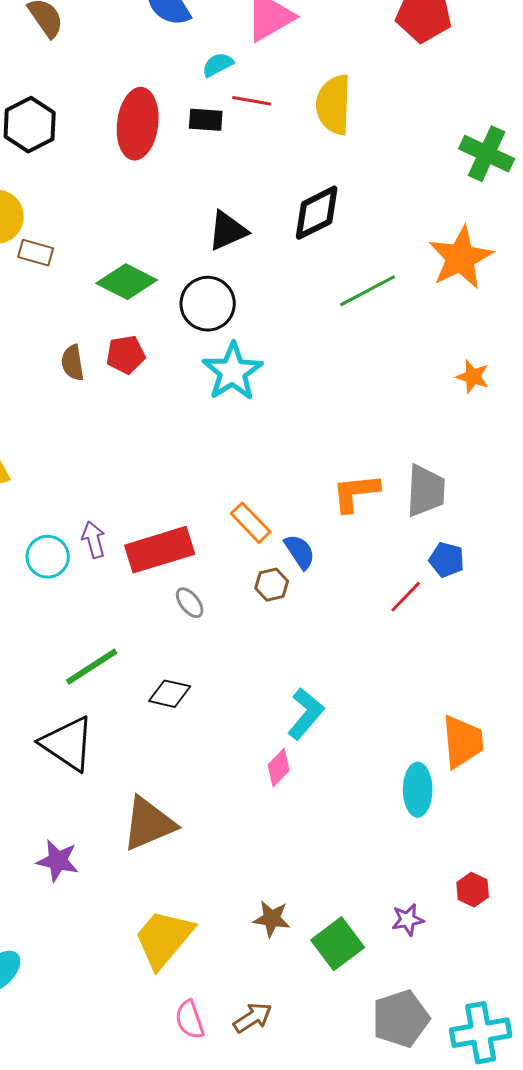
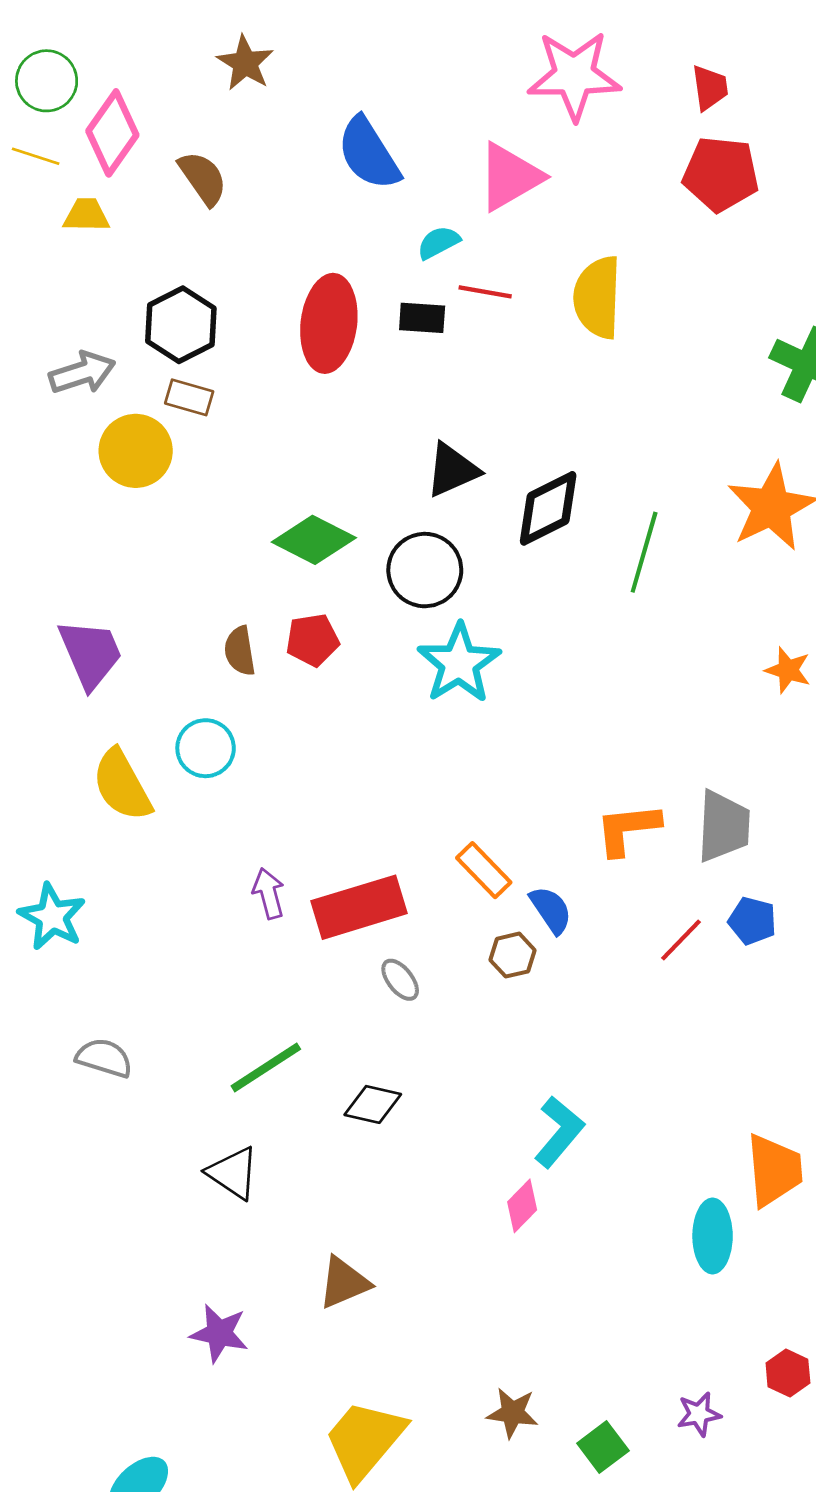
black diamond: (317, 213) -> (548, 508), moved
brown rectangle: (36, 253) -> (189, 397), moved
green line: (368, 291) -> (644, 552), turned -46
cyan circle: (48, 557) -> (206, 748), moved
red line: (406, 597) -> (681, 940), moved
black triangle: (68, 744) -> (233, 1173), size x0.7
brown triangle: (149, 824) -> (344, 1283), size x0.7
green square: (338, 944) -> (603, 1447), size x0.7

